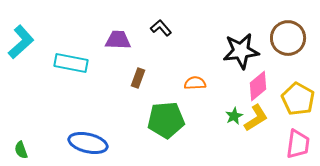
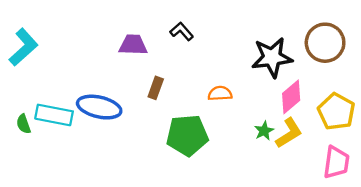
cyan rectangle: (71, 63) -> (54, 115), moved
blue ellipse: (88, 143) -> (99, 107), moved
green semicircle: (21, 150) -> (24, 124), moved

